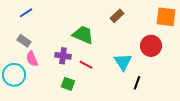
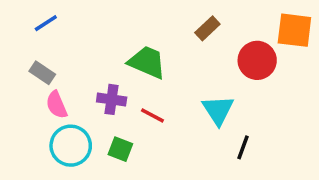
red circle: (151, 46) -> (257, 60), moved
cyan circle: (14, 75) -> (71, 146), moved

